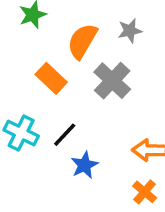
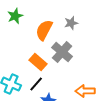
orange rectangle: (51, 78) -> (38, 62), moved

